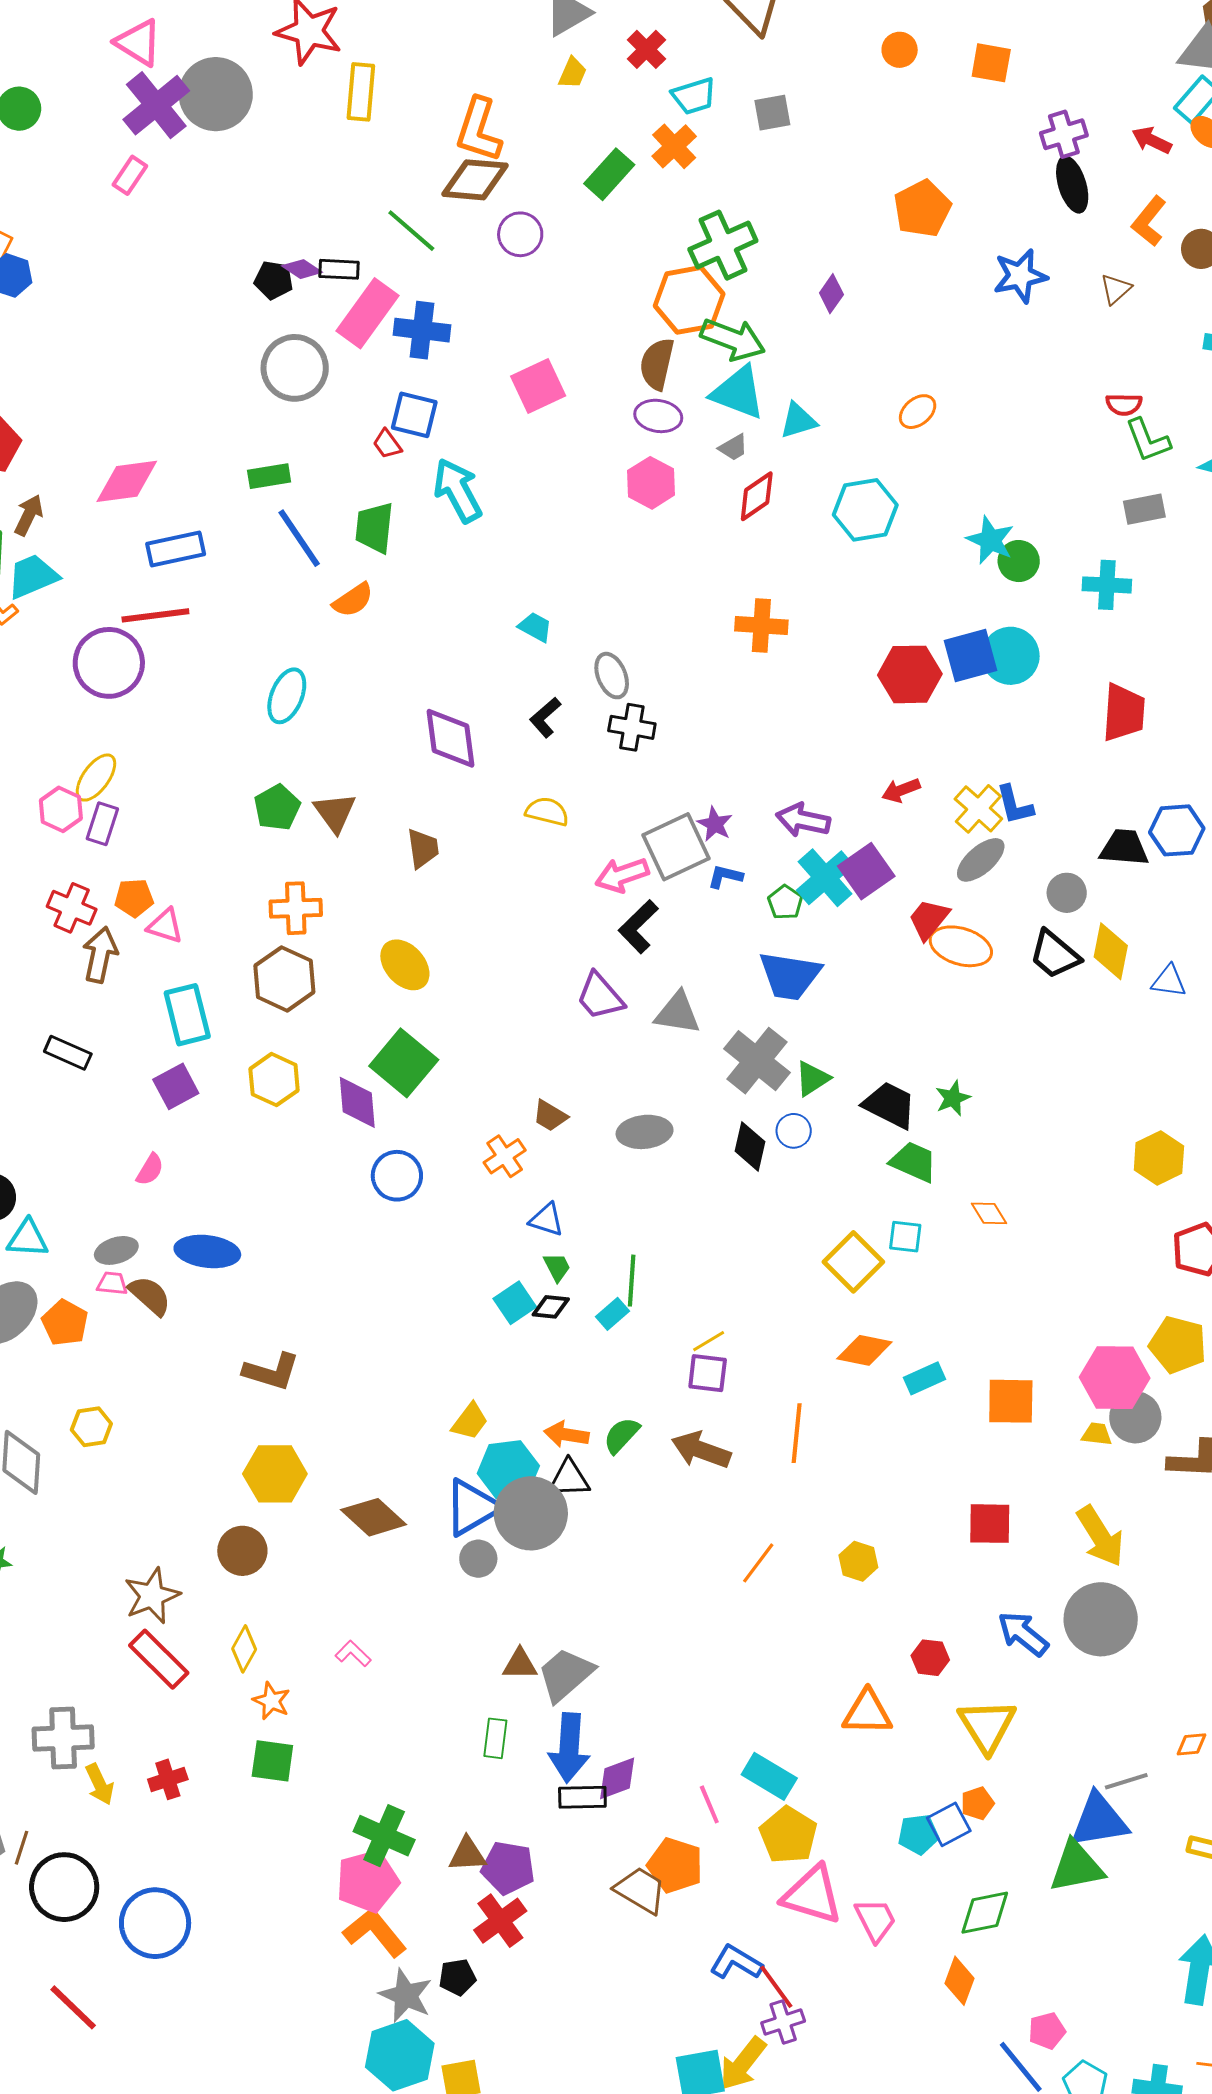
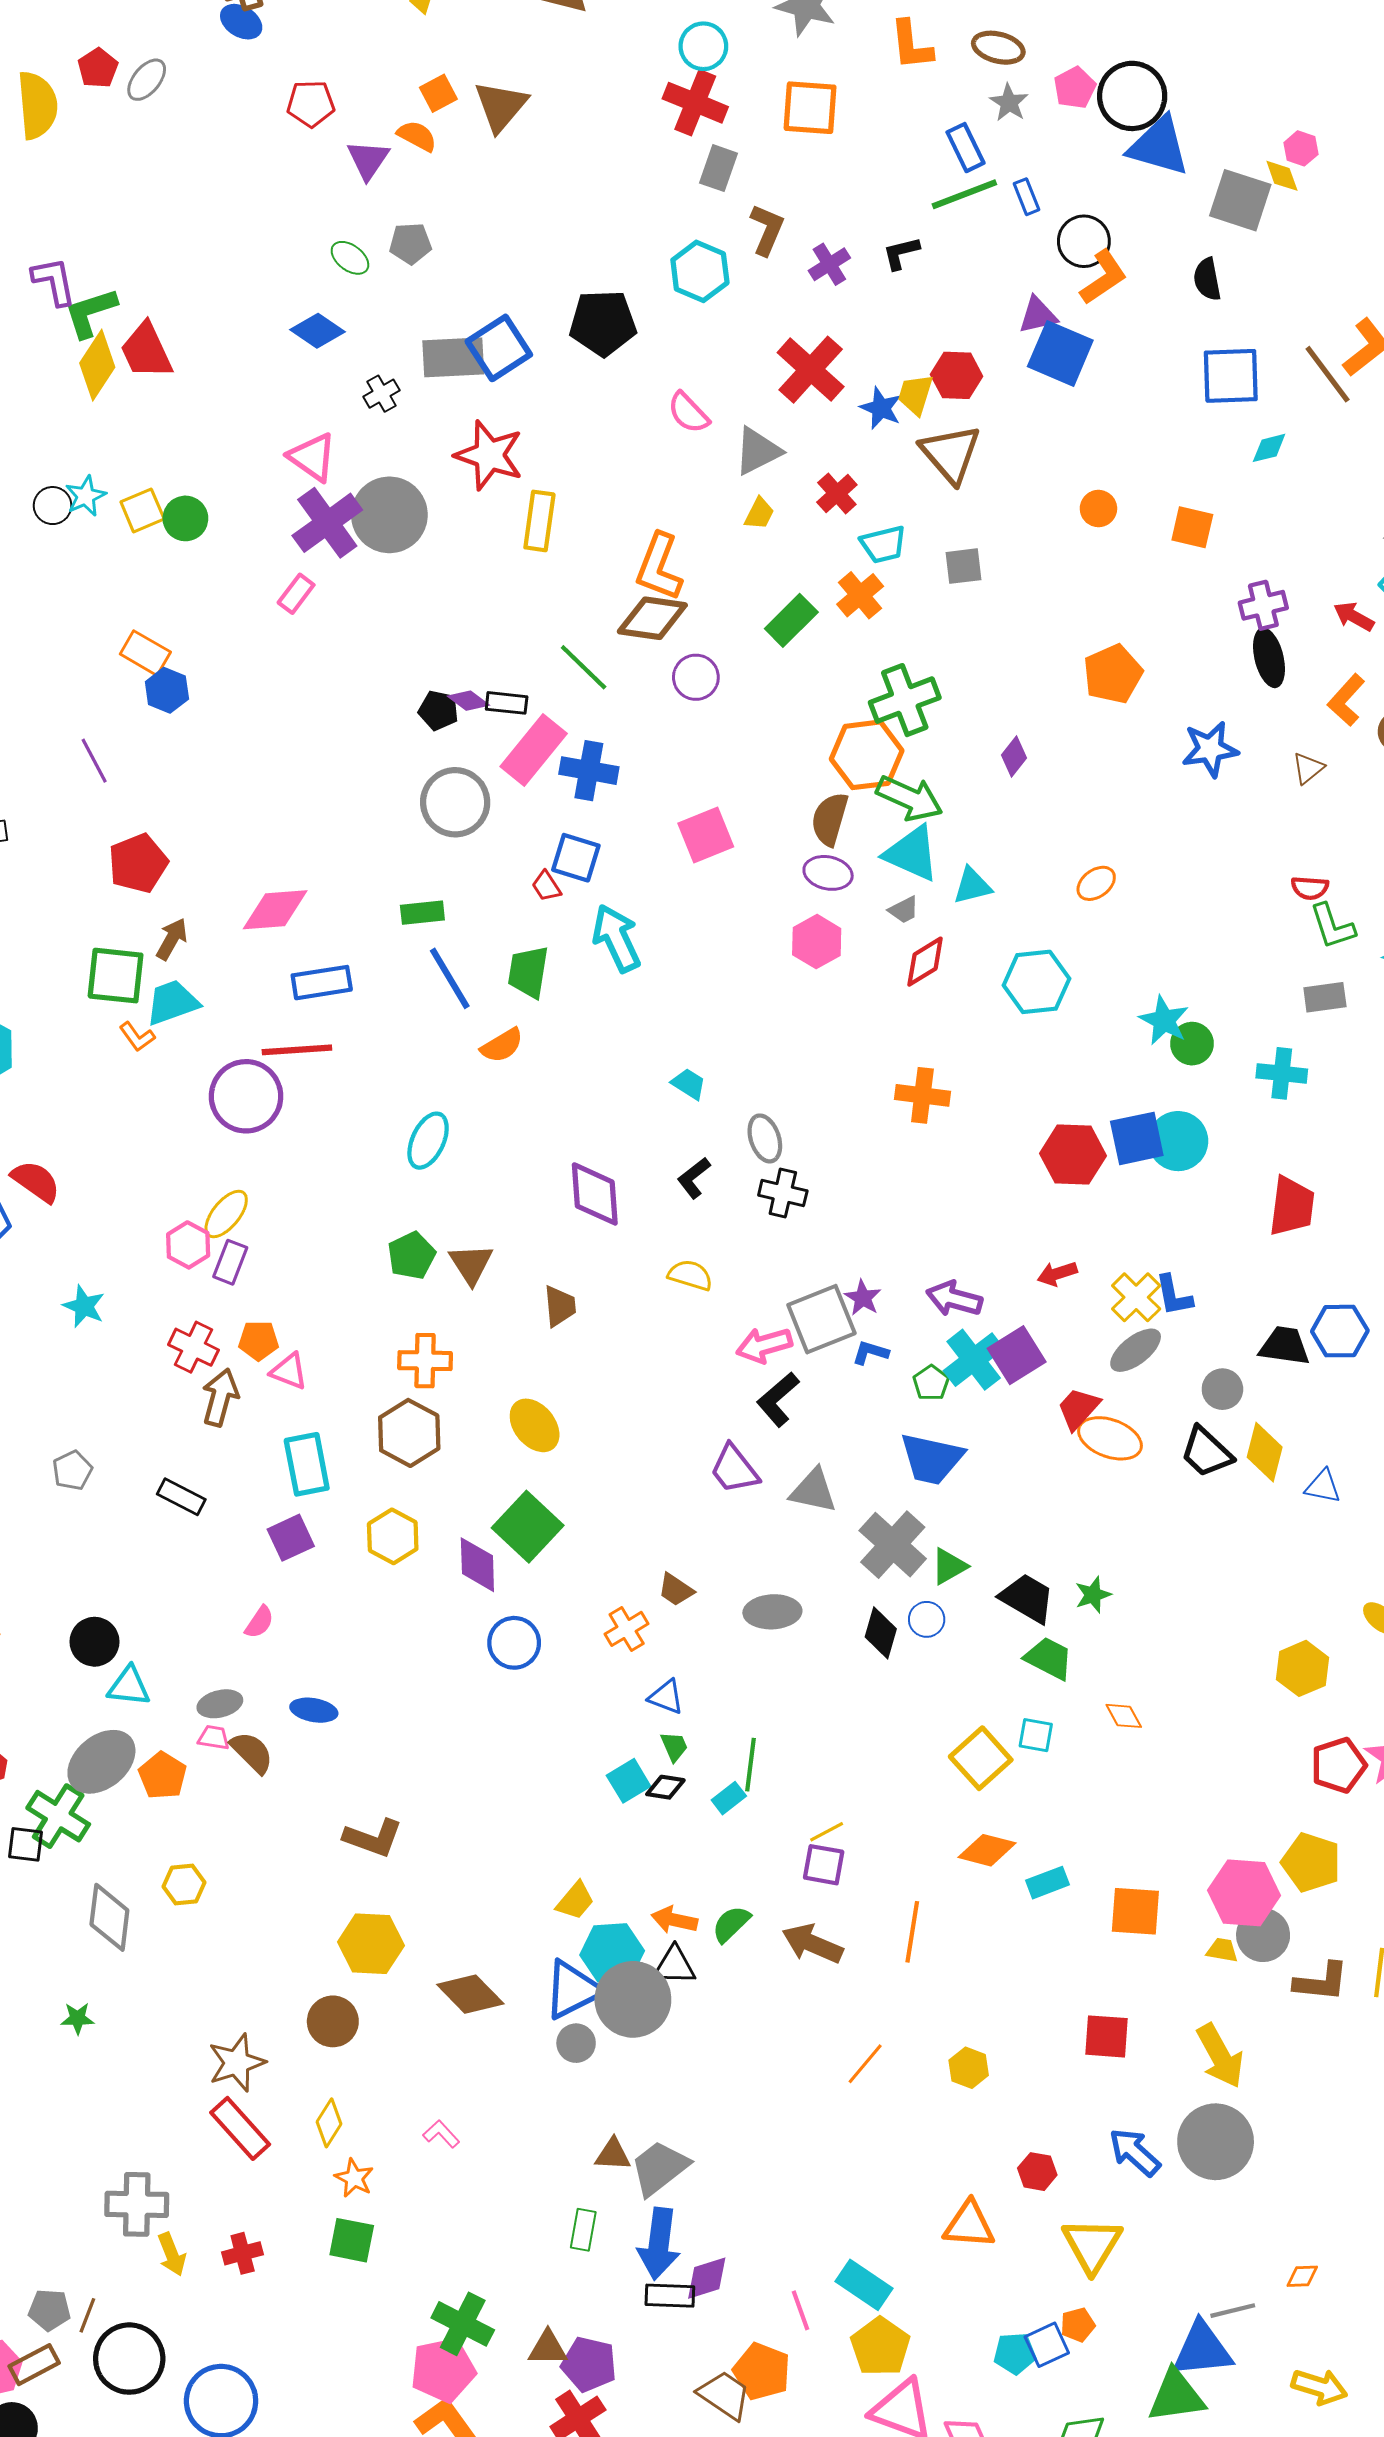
blue ellipse: (207, 1251) -> (314, 1710), size x0.7

